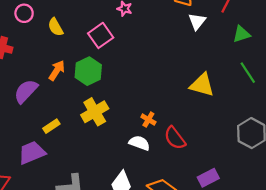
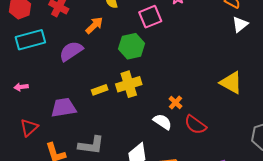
orange arrow: (57, 70) -> (94, 25), moved
yellow rectangle: (51, 126) -> (100, 90), moved
red semicircle: (175, 138) -> (195, 125), turned -30

